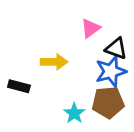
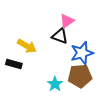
black triangle: (116, 48) -> (60, 36), moved
yellow arrow: (54, 62) -> (27, 46), moved, turned 30

